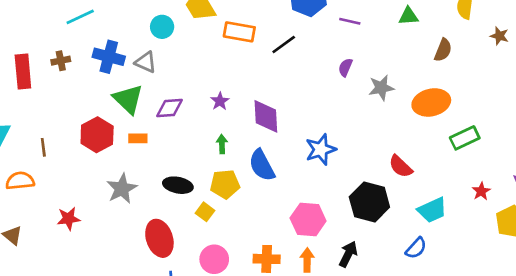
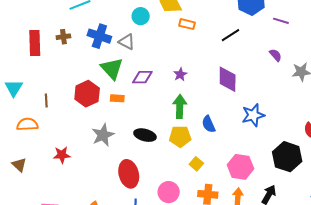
orange rectangle: (239, 32) -> (187, 24), moved, size x0.7
purple semicircle: (345, 67) -> (275, 55), turned 112
purple diamond: (266, 116) -> (228, 79), moved
green arrow: (222, 144) -> (180, 106), size x1.6
blue semicircle: (262, 165) -> (209, 124), size x0.7
yellow square: (205, 212) -> (196, 164), moved

